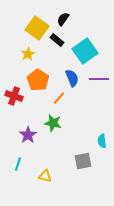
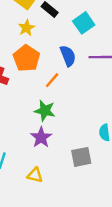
cyan square: (85, 51) -> (84, 23), size x0.7
yellow star: (28, 54) -> (26, 28), moved
purple star: (28, 135) -> (41, 137), moved

